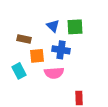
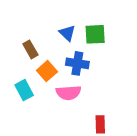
brown rectangle: (24, 39) -> (30, 49), turned 48
orange square: (37, 56) -> (47, 71), turned -35

